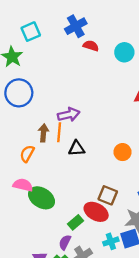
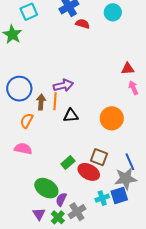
cyan circle: (124, 52) -> (113, 12), moved
blue circle: (19, 93) -> (19, 89), moved
orange circle: (123, 152) -> (112, 118), size x1.5
green ellipse: (42, 198) -> (46, 188), moved
green rectangle: (76, 222) -> (68, 163), moved

